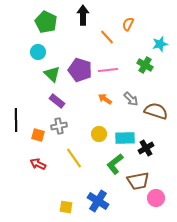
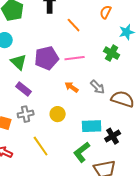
orange semicircle: (128, 24) -> (106, 12), moved
purple pentagon: (80, 70) -> (47, 58), turned -30
yellow circle: (99, 134) -> (58, 114), moved

